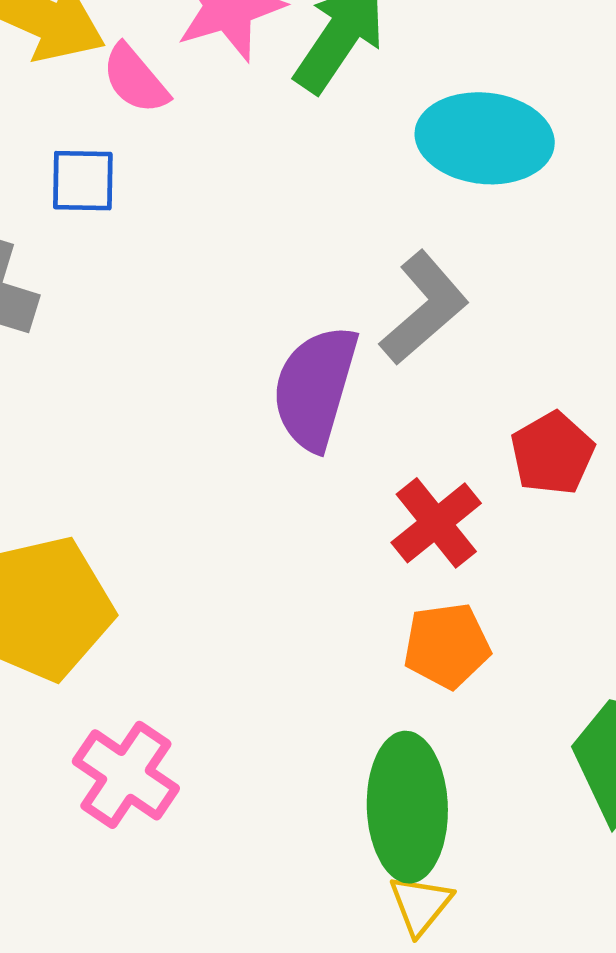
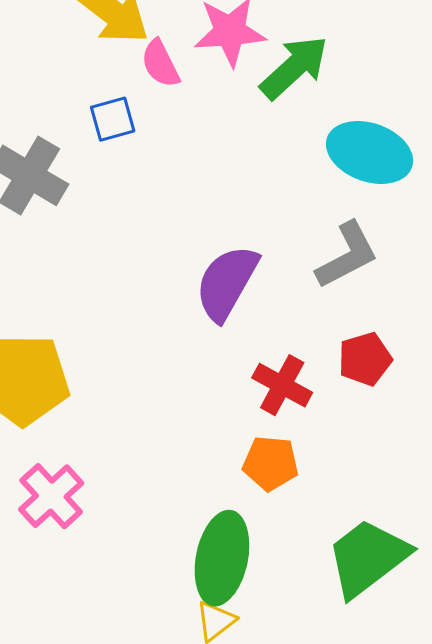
blue square: (83, 181) -> (113, 119), turned -30
gray L-shape: (424, 308) -> (347, 255), moved
red cross: (436, 523) -> (282, 385), turned -36

